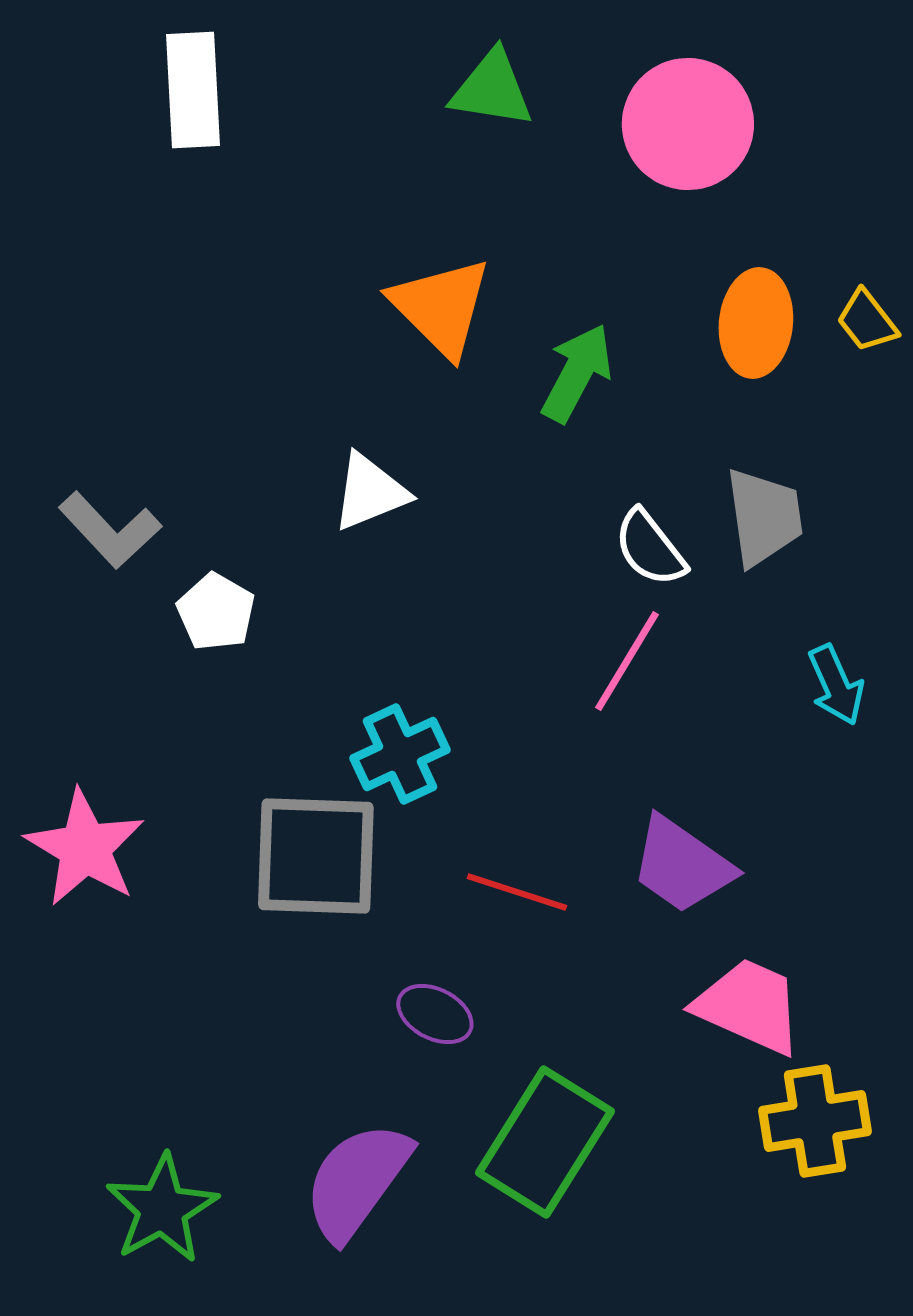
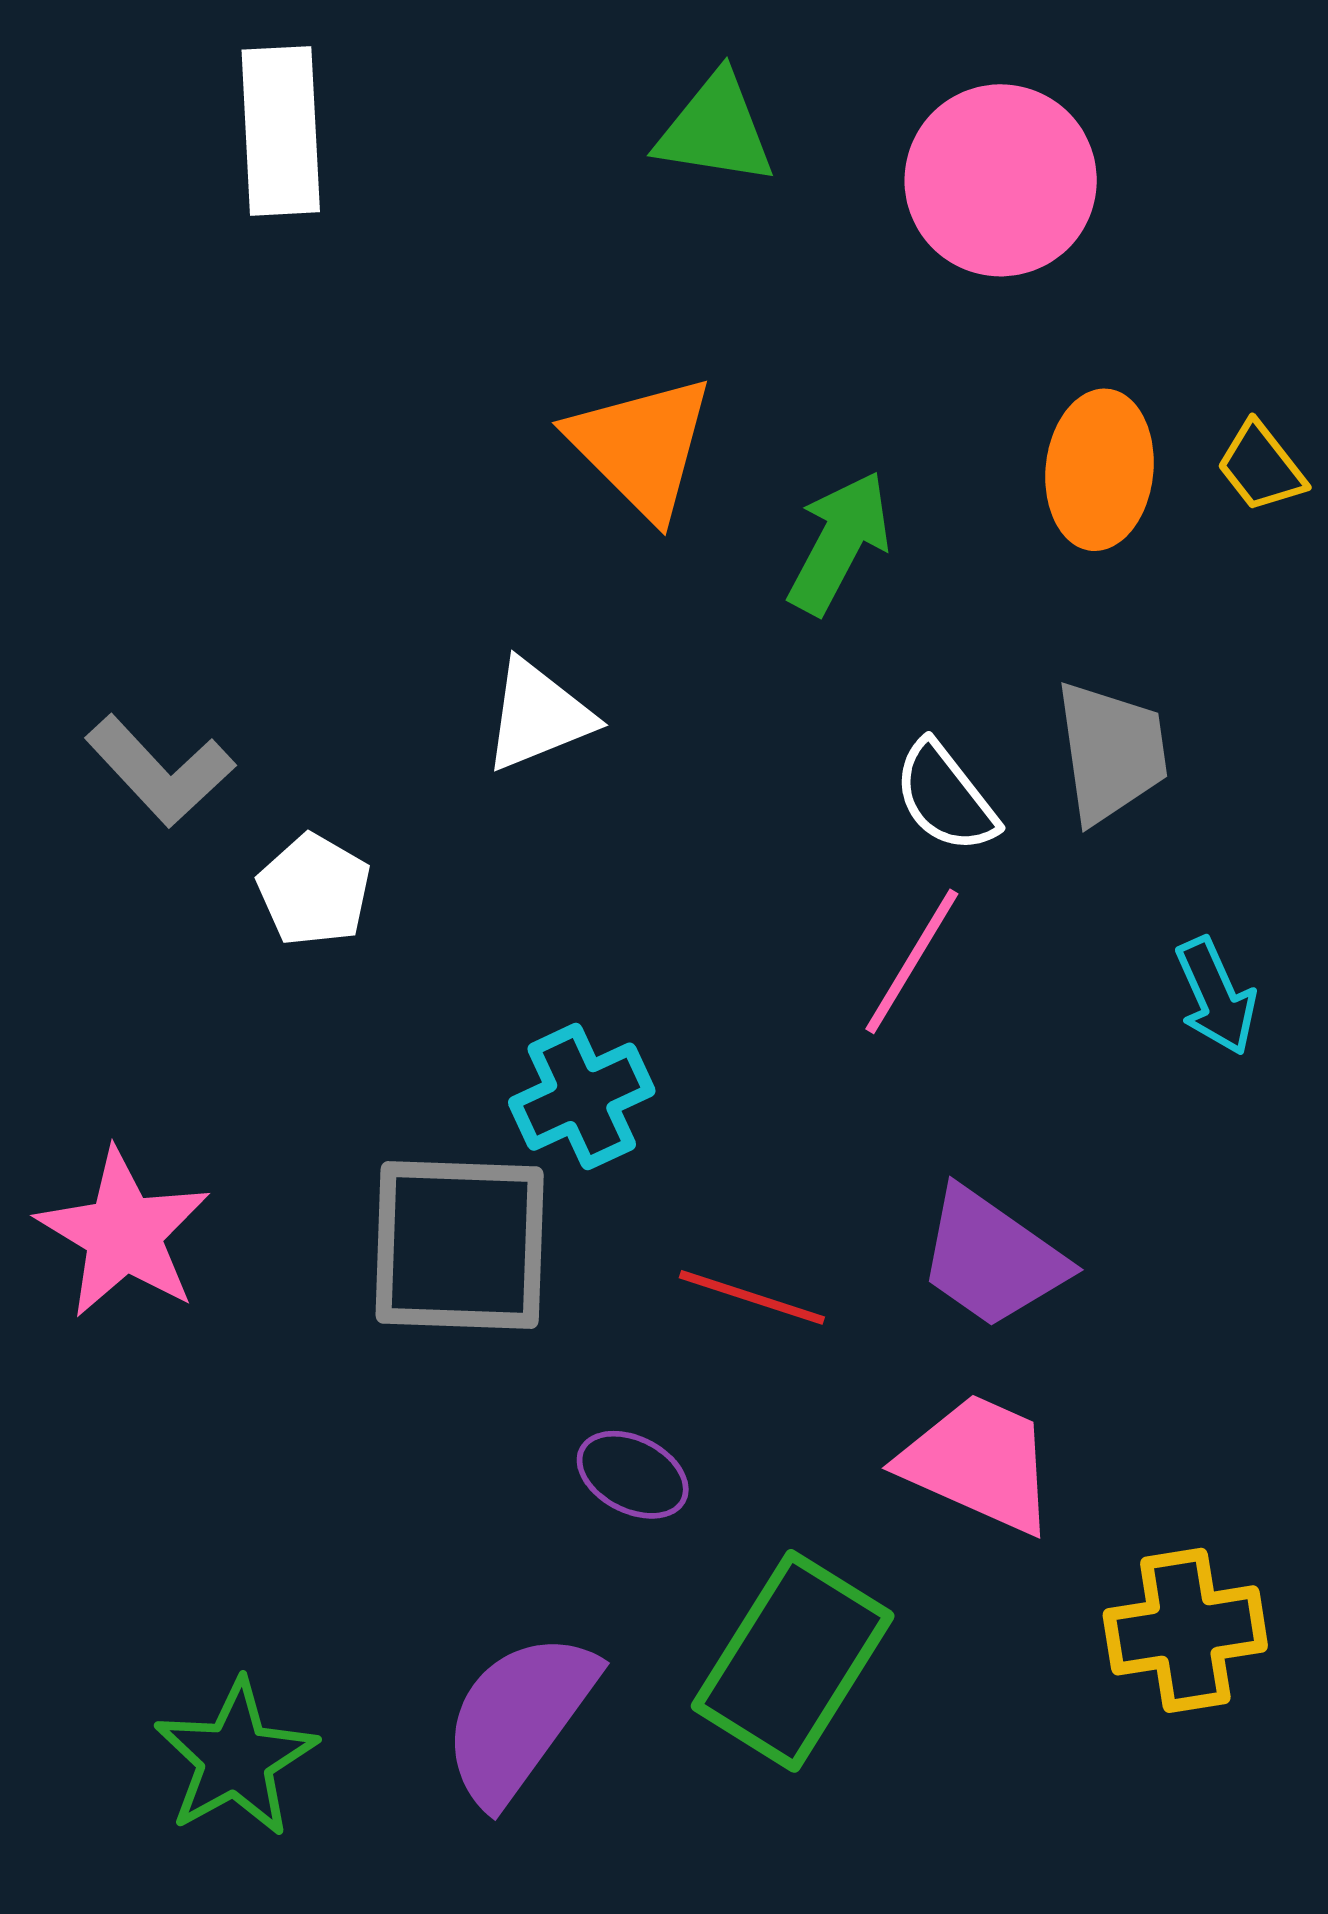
pink trapezoid: (749, 1006) -> (979, 1463), moved

